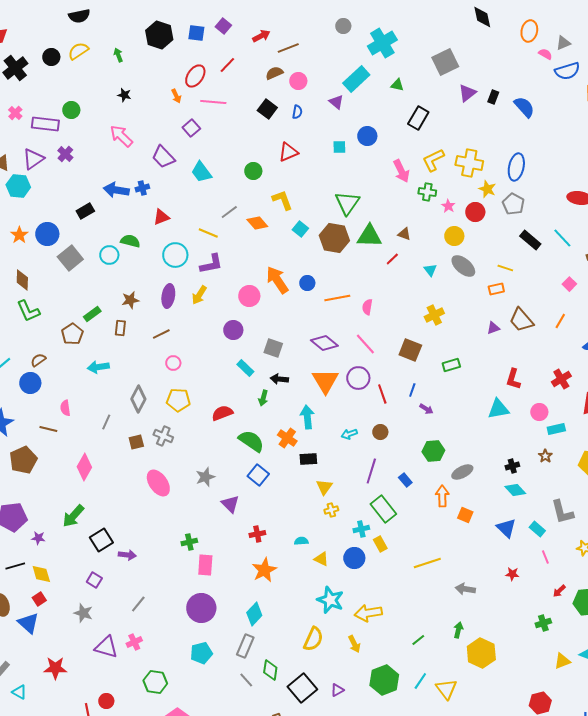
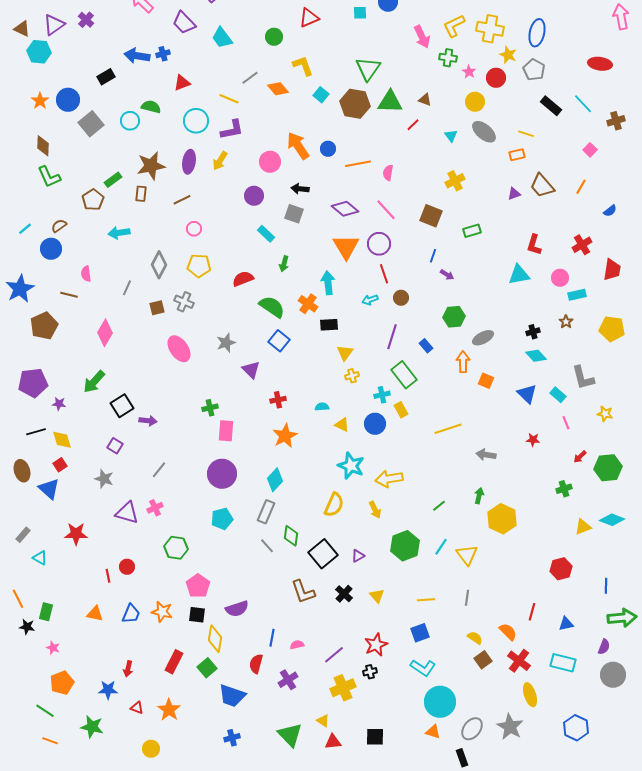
brown star: (130, 300) -> (151, 166), size x1.6
black arrow: (279, 379) -> (300, 189), moved
red line: (382, 394) -> (384, 274), moved

